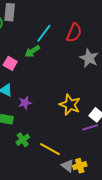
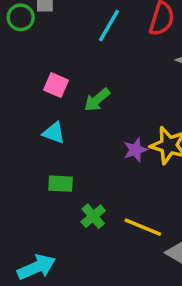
green arrow: (32, 51) -> (97, 100), moved
purple star: (25, 103) -> (135, 150), moved

